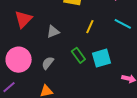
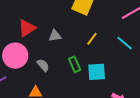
red triangle: (23, 19) -> (27, 28), moved
gray semicircle: (48, 63) -> (43, 65), turned 88

